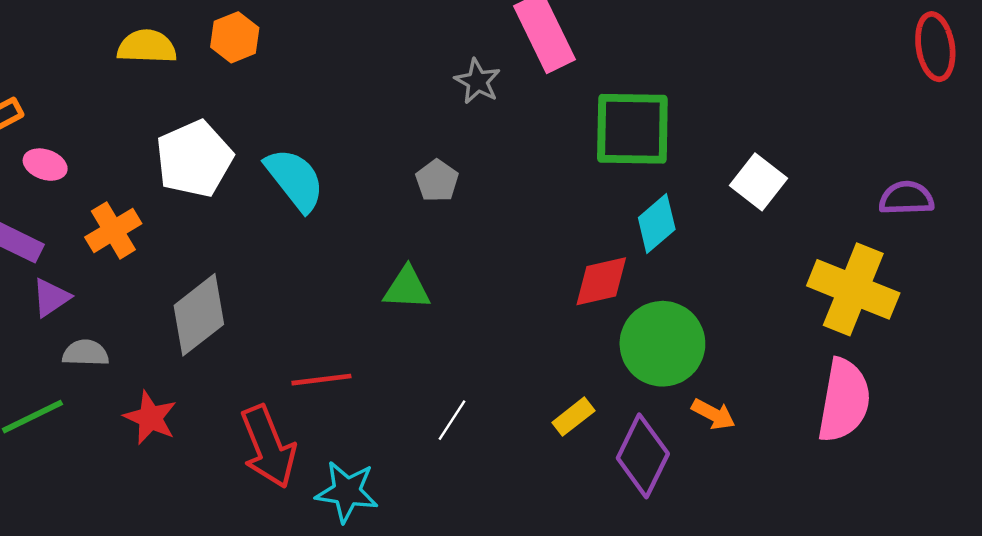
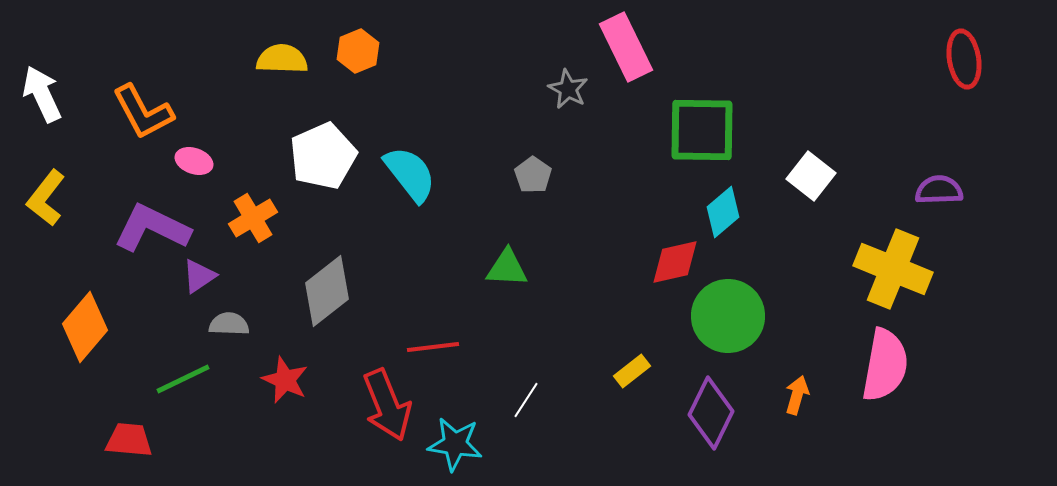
orange arrow: (713, 414) -> (797, 395), moved, turned -102
yellow rectangle: (573, 417) -> (632, 371), moved
white line: (452, 420) -> (526, 400), moved

